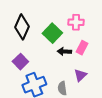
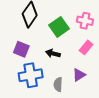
black arrow: (64, 51) -> (53, 53), moved
purple square: (20, 62) -> (21, 49), turned -35

